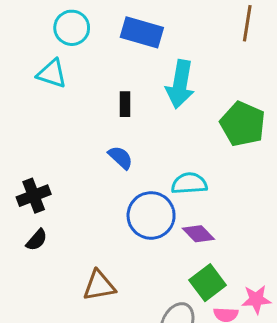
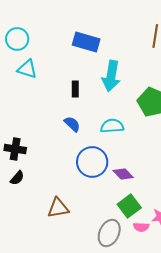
cyan circle: (72, 28) -> (17, 39), moved
cyan semicircle: (189, 183) -> (112, 126), moved
black cross: (34, 196) -> (15, 149), turned 30

